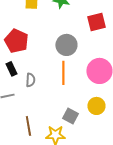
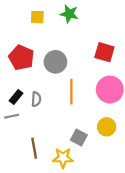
red square: (96, 22) -> (104, 52), moved, turned 30
gray circle: (66, 45) -> (55, 62), moved
black rectangle: (11, 69) -> (16, 97), moved, turned 64

